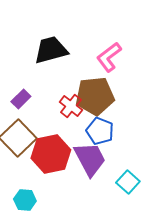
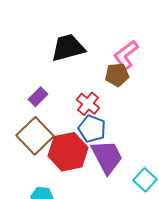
brown pentagon: (95, 96) -> (117, 75), moved, size x0.6
blue pentagon: (100, 131) -> (92, 129), moved

